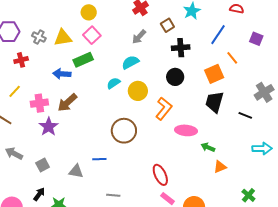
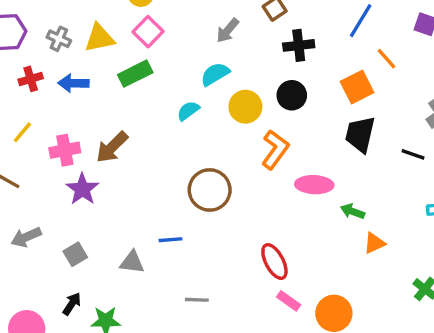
blue arrow: (62, 74) -> (73, 83), moved
yellow circle: (138, 91) -> (245, 107), moved
gray arrow: (14, 153) -> (26, 237), turned -48

